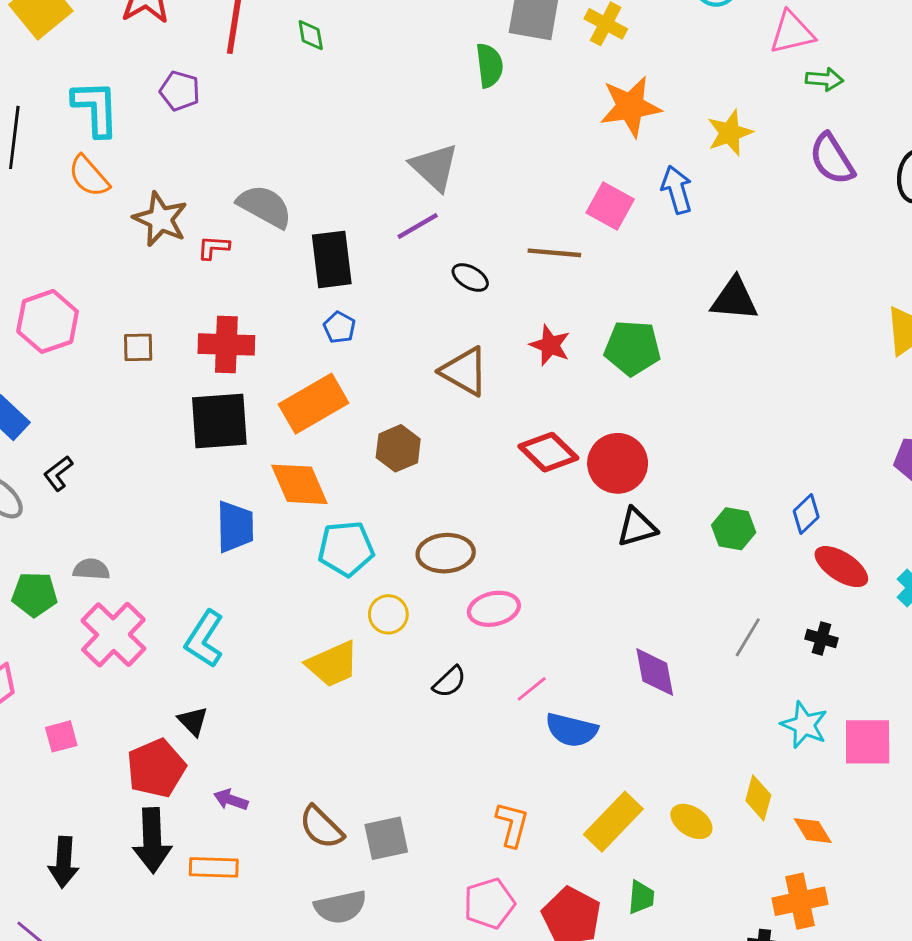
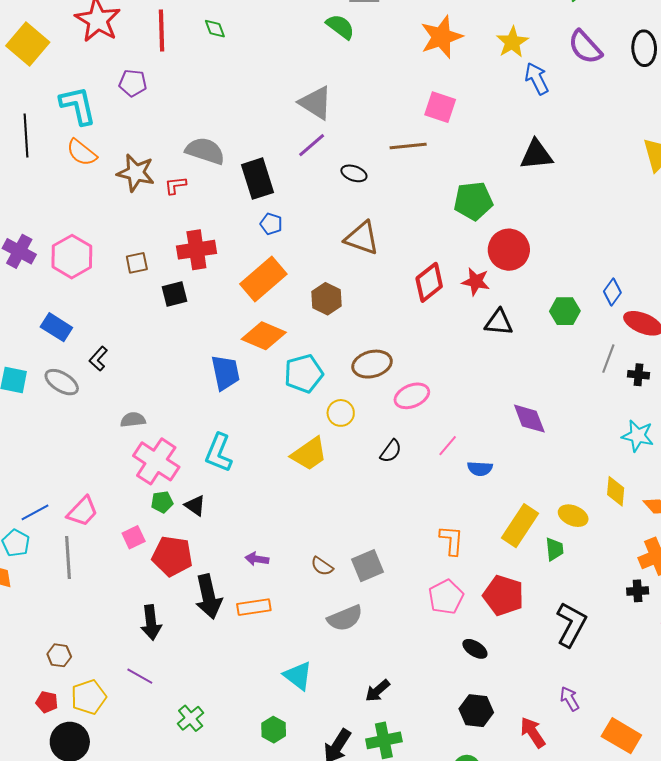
green semicircle: (489, 65) -> (340, 27), turned -36
blue arrow: (677, 190) -> (537, 79), moved
red star: (550, 345) -> (476, 282), moved
black square: (219, 421) -> (175, 294), moved, size x0.6
red diamond: (548, 452) -> (429, 282), turned -72
red circle: (618, 463) -> (509, 250), moved
orange diamond: (299, 484) -> (264, 336), turned -33
black triangle: (637, 527) -> (499, 322), turned 32
green pentagon: (35, 594) -> (162, 502), moved, size x0.7
gray line: (748, 637) -> (608, 359), moved
black triangle: (193, 721) -> (195, 506), moved
blue semicircle: (571, 730) -> (480, 469), size x0.7
red pentagon: (156, 768) -> (172, 556), moved, turned -30
brown semicircle: (321, 827) -> (322, 566), size x0.7
green trapezoid: (641, 897) -> (554, 549), moved

